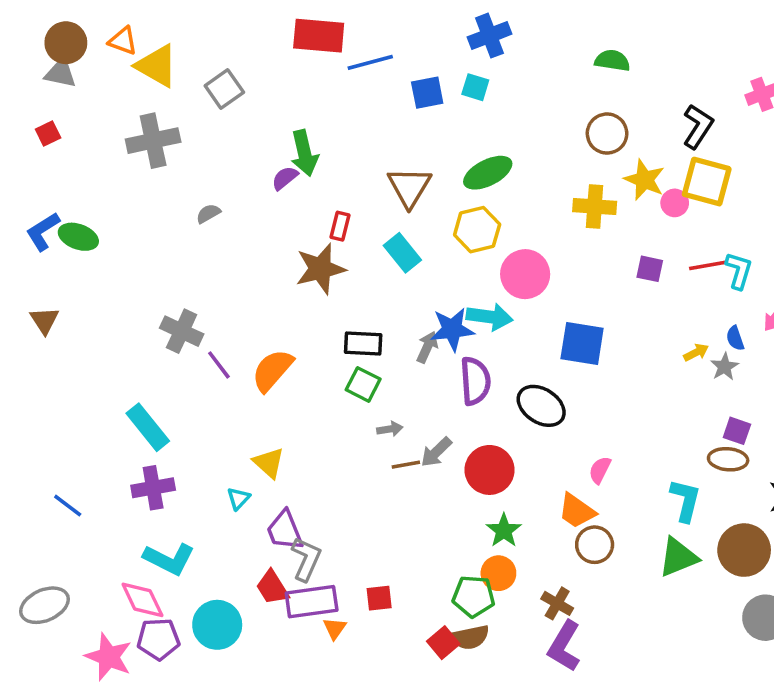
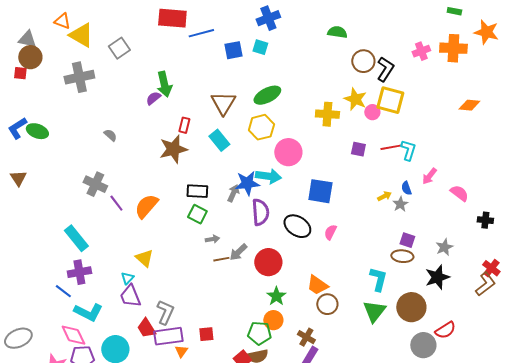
brown circle: (66, 43) -> (30, 57), moved
red square: (48, 134) -> (20, 73), turned 32
brown circle: (607, 134) -> (363, 61), moved
gray semicircle: (208, 214) -> (110, 135), moved, turned 72
pink semicircle: (600, 470) -> (330, 232), moved
blue line: (68, 506) -> (63, 291), moved
purple trapezoid: (285, 530) -> (130, 296), moved
green triangle: (678, 557) -> (374, 311), turned -30

